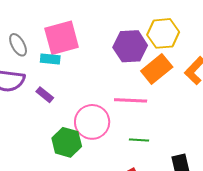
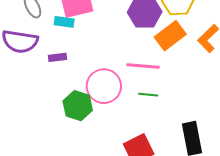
purple rectangle: (45, 95) -> (57, 57), turned -48
green line: (139, 140) -> (148, 95), moved

